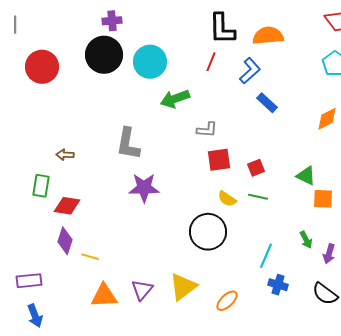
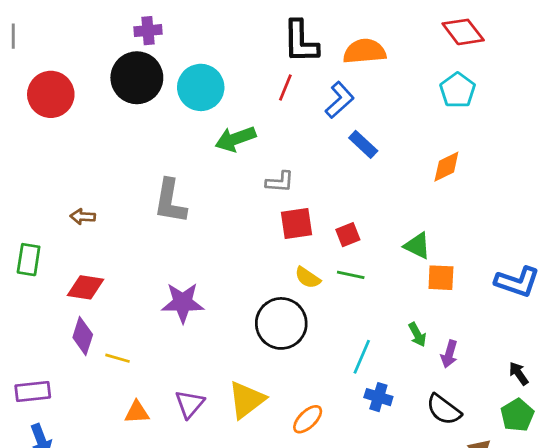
green rectangle: (41, 186) -> (29, 260), moved
purple star: (144, 188) -> (183, 303), moved
orange triangle: (104, 296) -> (137, 412), size x0.7

